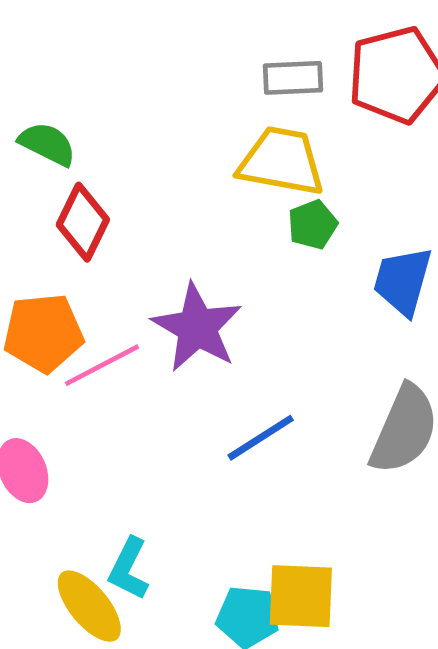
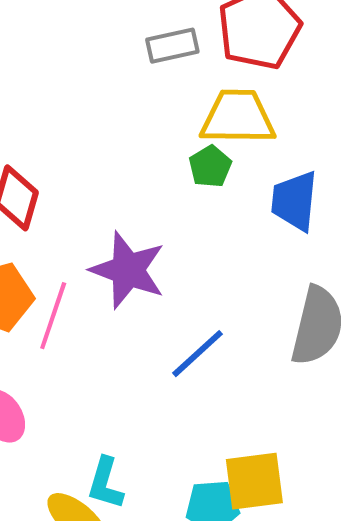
yellow trapezoid: (281, 161) -> (238, 117), moved
pink line: (102, 365) -> (53, 316), turned -34

